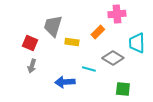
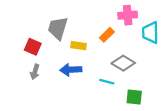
cyan trapezoid: (137, 43) -> (151, 33), moved
cyan line: (89, 69) -> (107, 82), moved
blue arrow: (65, 82) -> (71, 70), moved

